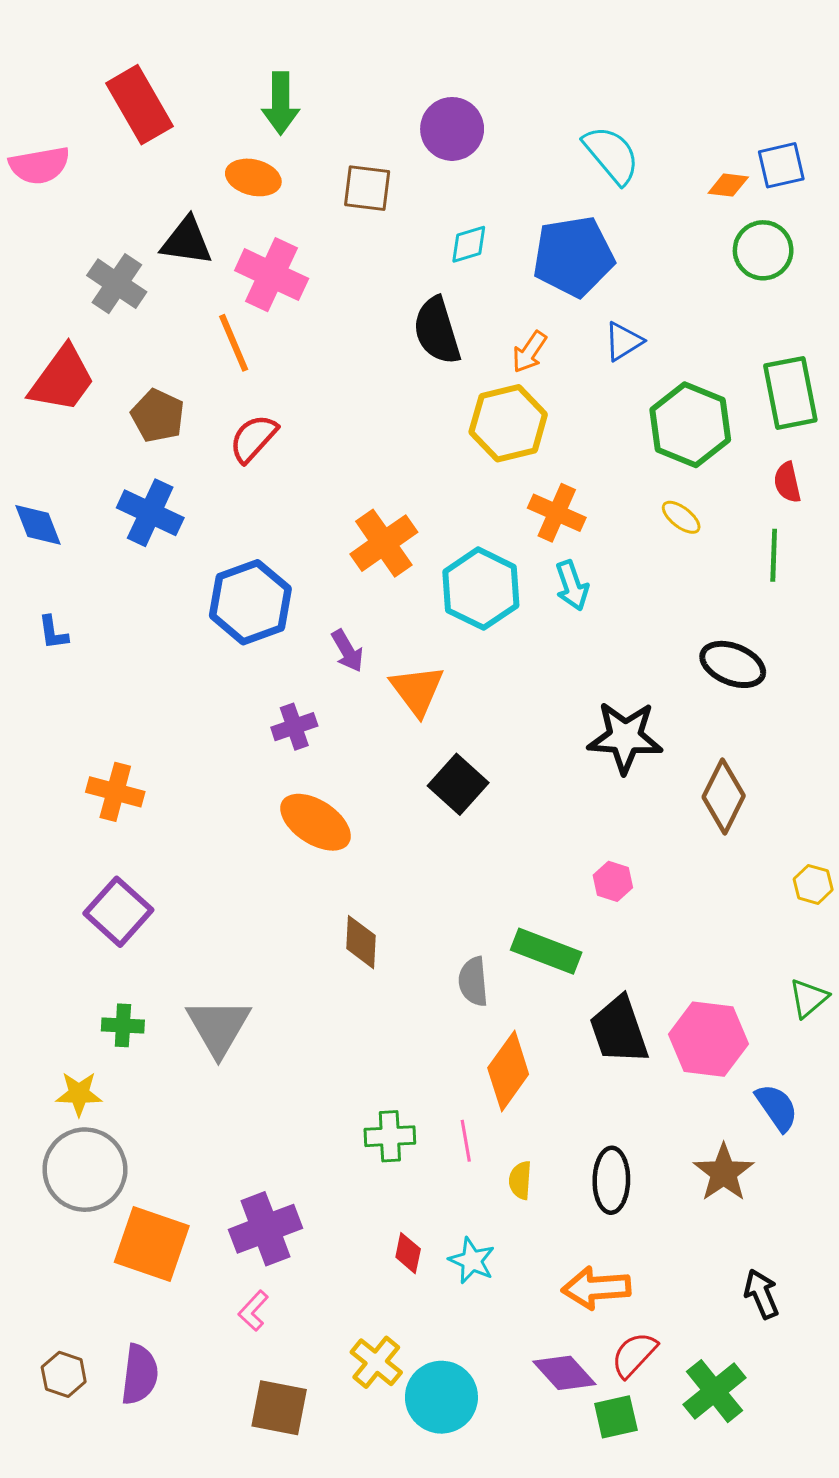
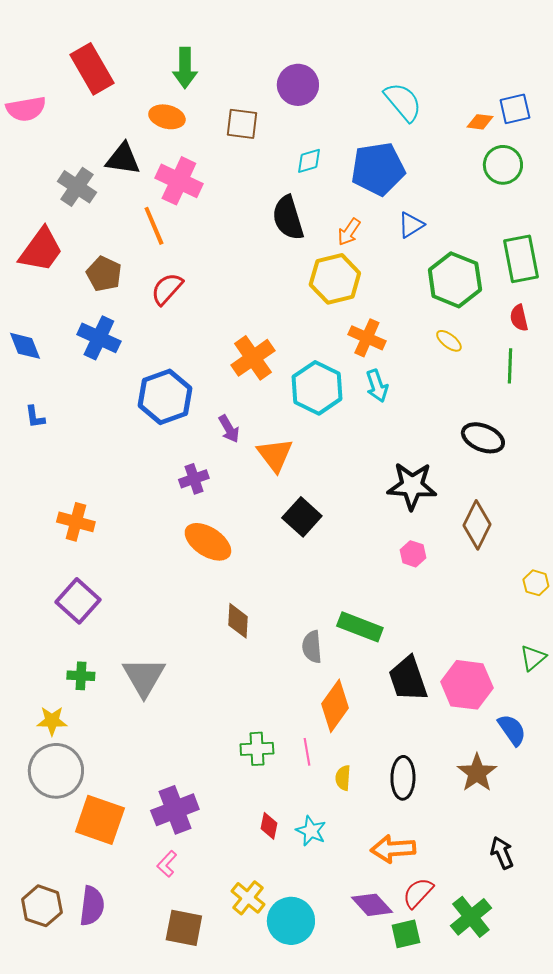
pink hexagon: (613, 881) -> (413, 554), moved
brown hexagon: (64, 1374) -> (42, 906), size x1.4

